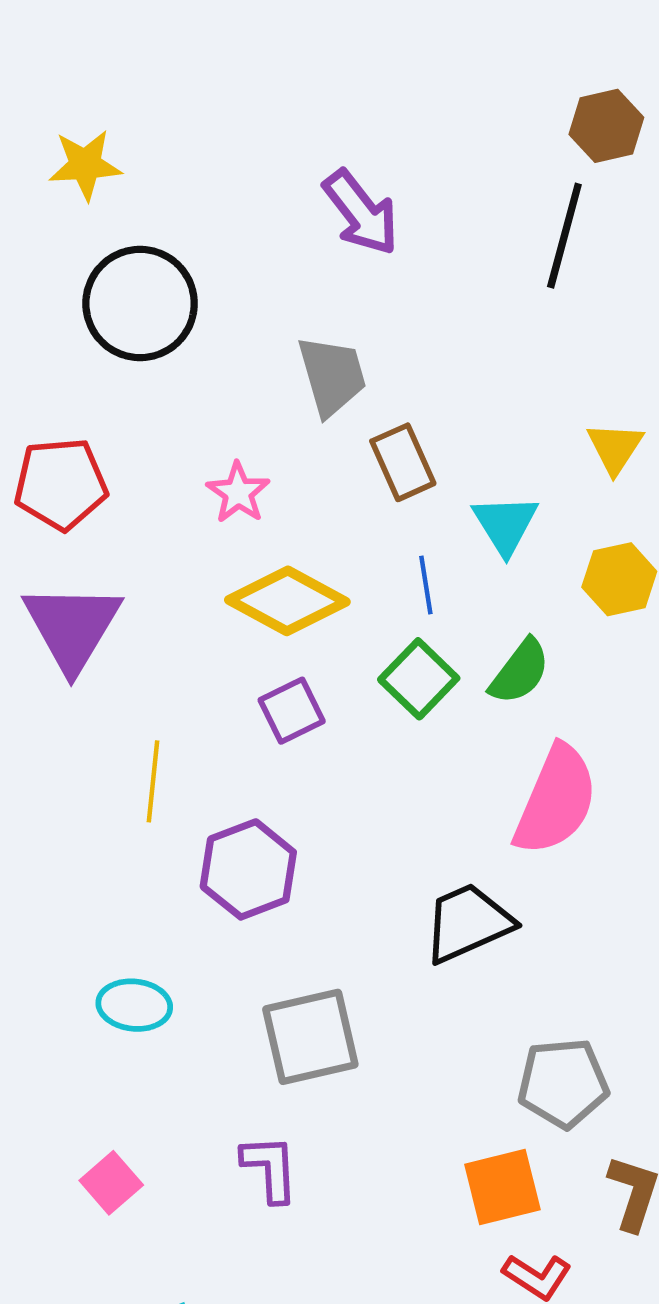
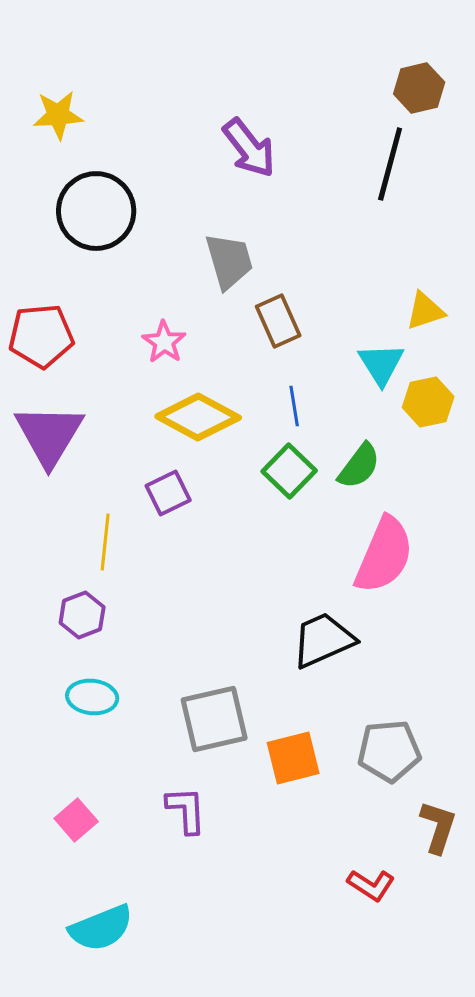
yellow triangle: (615, 448) -> (425, 311), turned 39
cyan triangle: (505, 524) -> (381, 364), moved
purple square: (292, 711) -> (168, 493), moved
purple hexagon: (248, 869) -> (82, 615), moved, size x0.7
orange square: (502, 1187) -> (293, 758), moved

